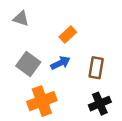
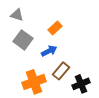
gray square: (28, 64) -> (23, 40), moved
brown rectangle: (96, 68) -> (61, 71), moved, turned 30

